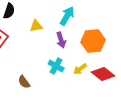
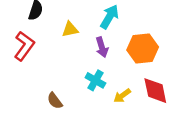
yellow arrow: (80, 69) -> (122, 96), moved
red diamond: (103, 74) -> (155, 91), turned 40

